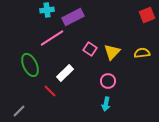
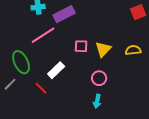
pink square: (90, 49) -> (81, 46), turned -32
gray line: (19, 111) -> (10, 84), moved

